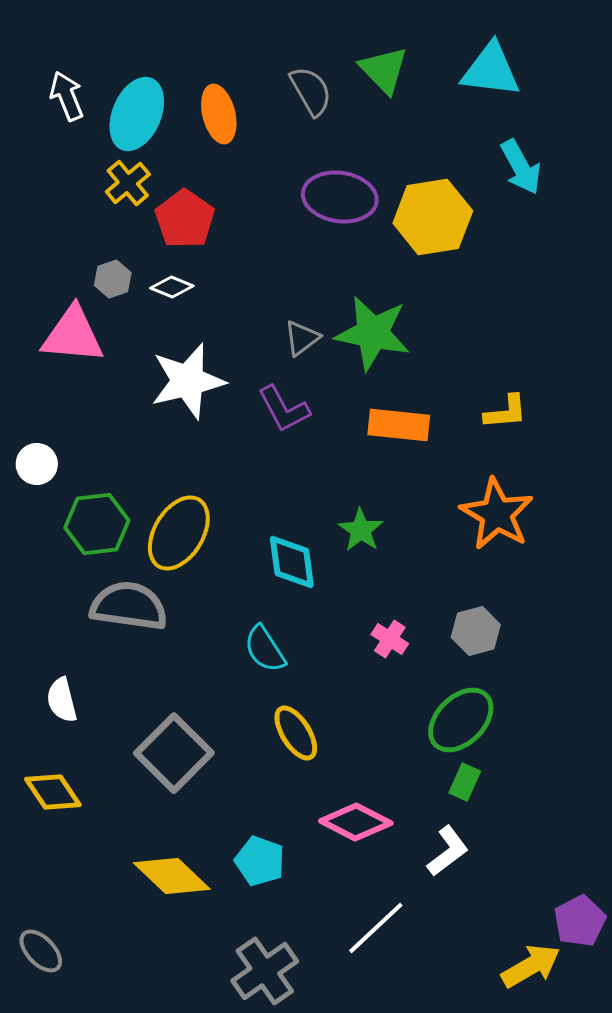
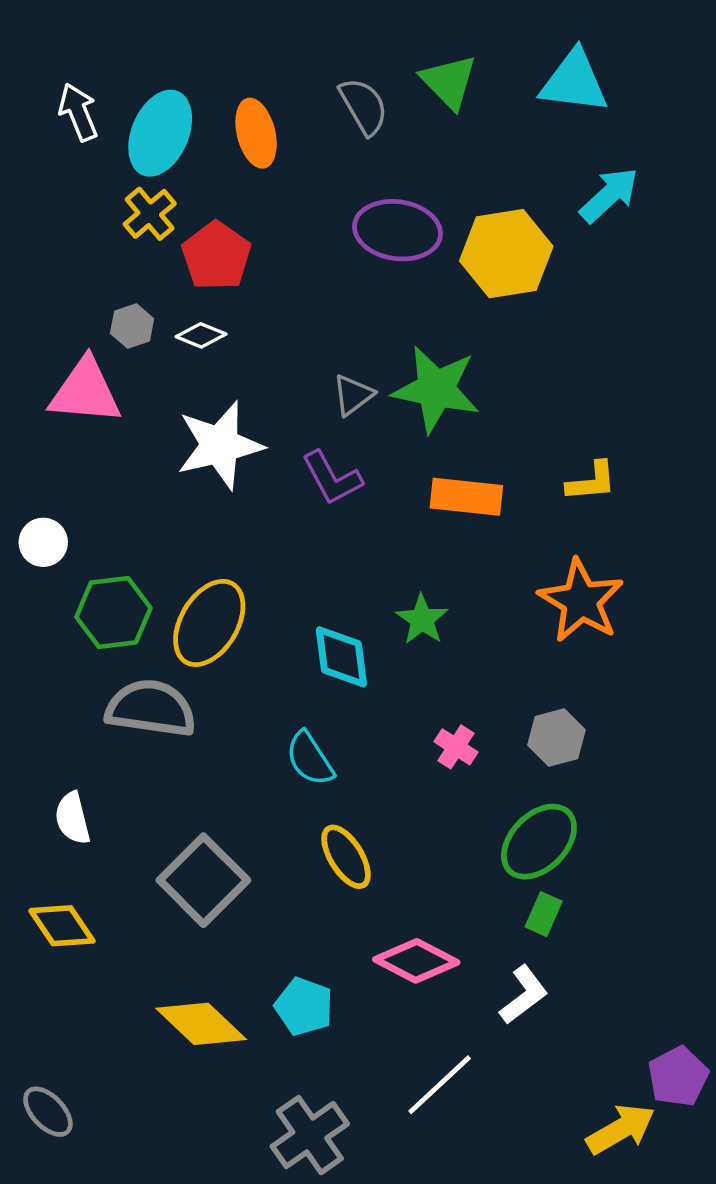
cyan arrow: (521, 167) -> (609, 195), turned -104

